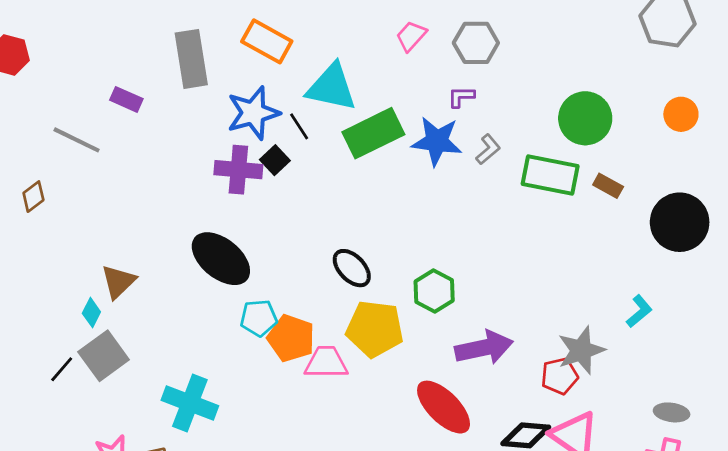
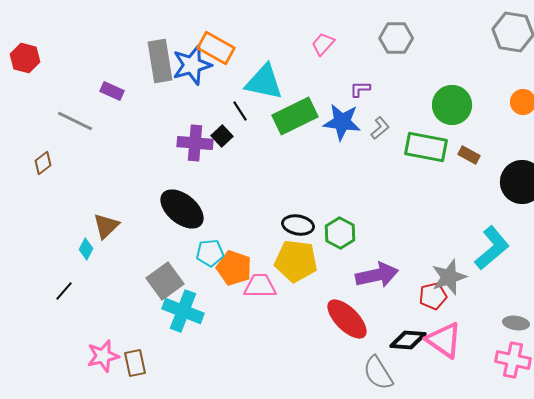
gray hexagon: (476, 43) -> (396, 38), moved
blue star: (253, 113) -> (192, 65), moved
black ellipse: (352, 268) -> (298, 225), moved, turned -36
cyan L-shape: (639, 311) -> (492, 248), size x1.8
gray square: (104, 356) -> (165, 281), moved
cyan cross: (190, 403) -> (183, 311), moved

